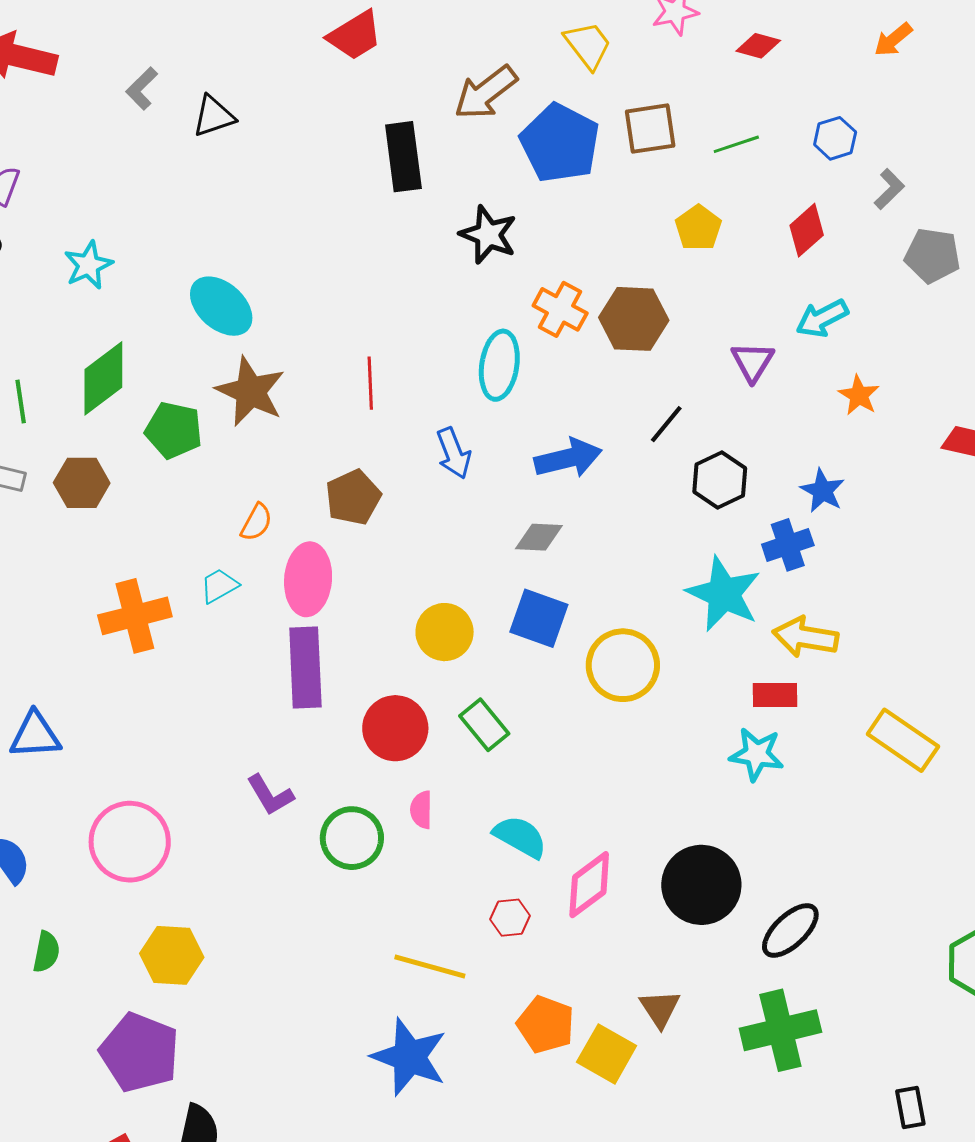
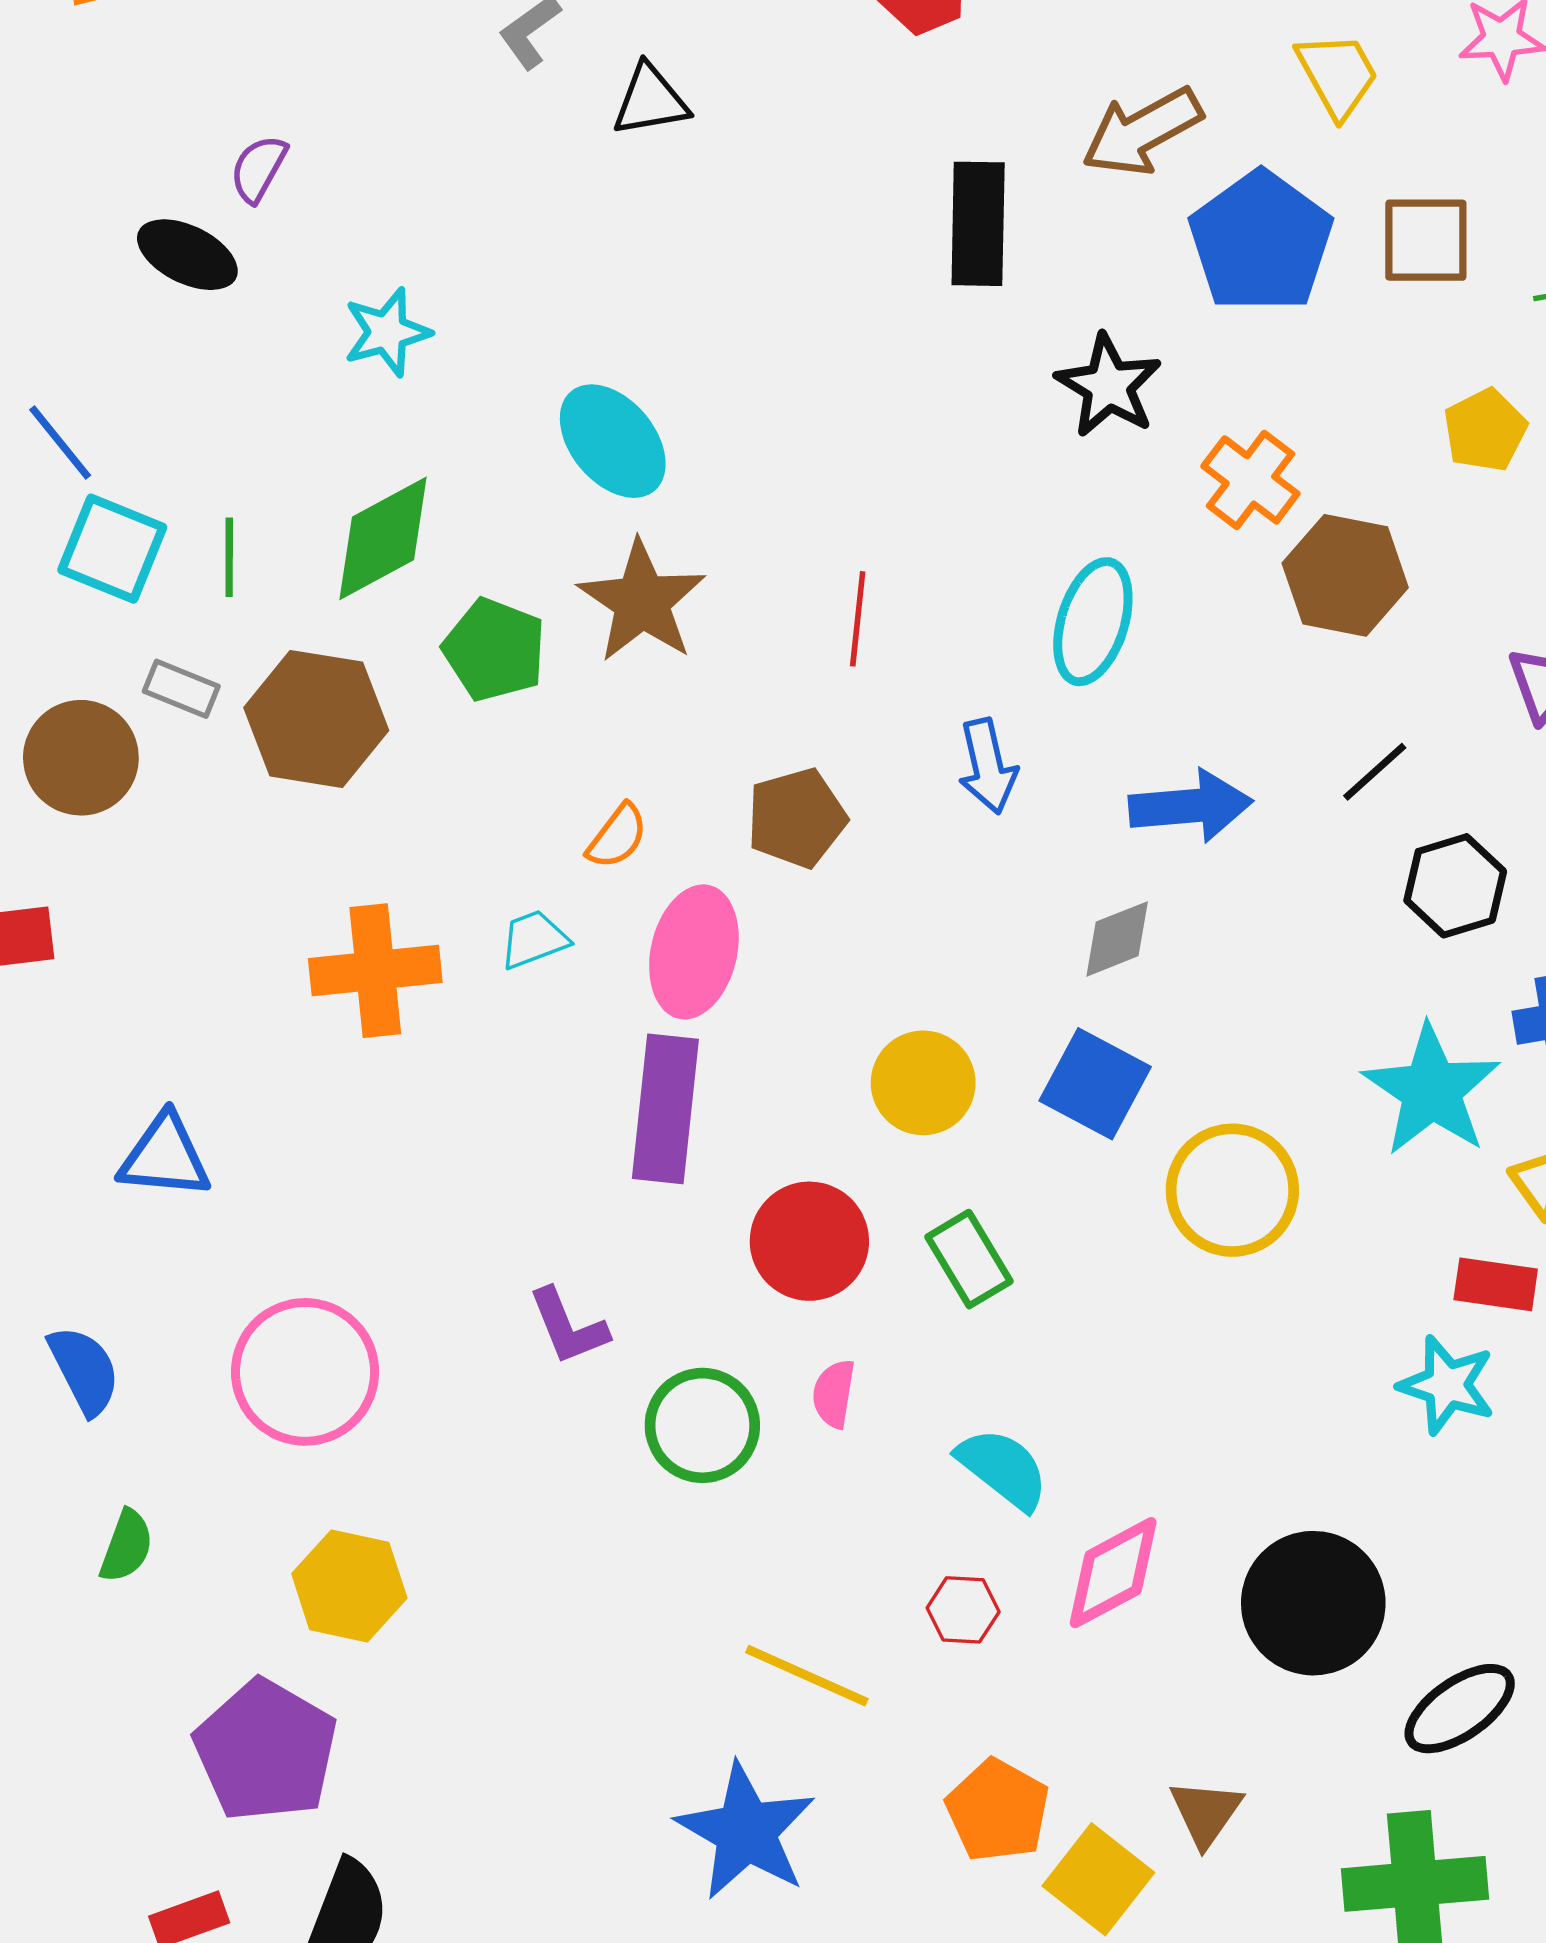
orange cross: (560, 309) -> (1250, 480), moved
brown hexagon: (82, 483) -> (316, 719), size x1.4
gray diamond: (539, 537) -> (1117, 939), turned -33

